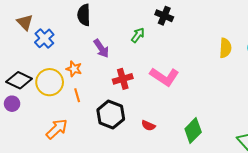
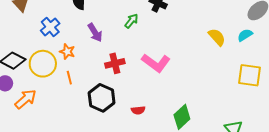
blue cross: (44, 38) -> (50, 27), moved
yellow semicircle: (225, 48) -> (217, 37), turned -48
red semicircle: (148, 126) -> (138, 110), turned -32
orange arrow: (57, 129) -> (25, 99), moved

